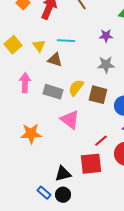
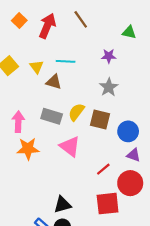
gray star: (106, 65) -> (109, 87), turned -30
pink arrow: (25, 83) -> (18, 122), moved
orange star: (31, 134) -> (28, 149), moved
red square: (91, 164) -> (108, 204), moved

